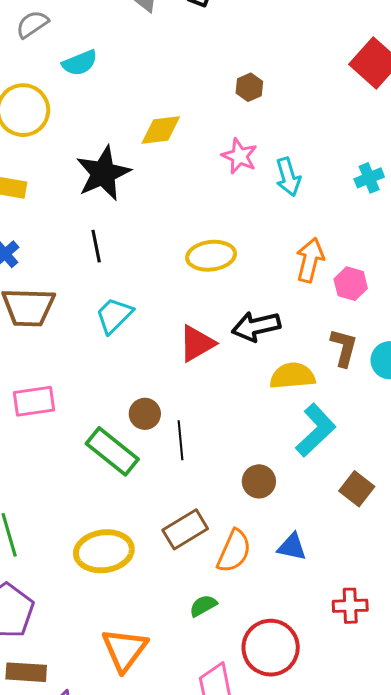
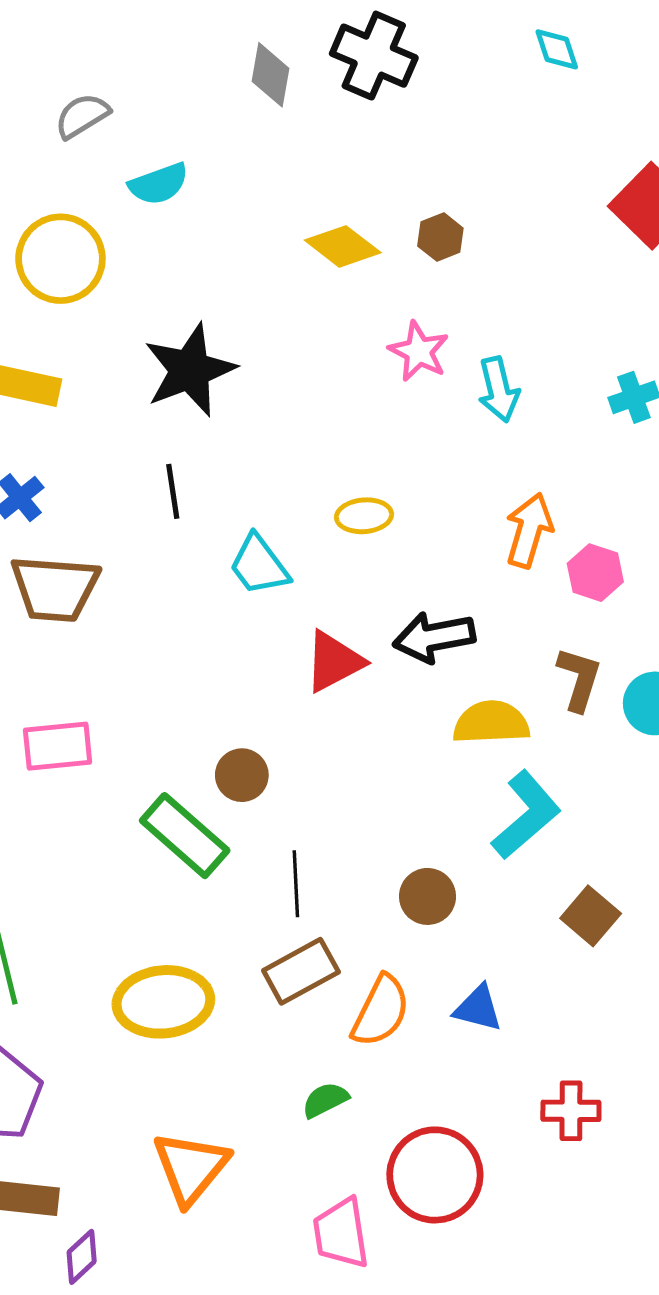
yellow diamond: (161, 130) -> (343, 246), moved, turned 42
yellow ellipse: (211, 256) -> (364, 516), size x0.7
cyan trapezoid: (114, 315) -> (259, 565), moved, turned -84
black line: (180, 440) -> (296, 884), moved

